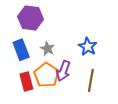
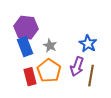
purple hexagon: (31, 18) -> (26, 28), moved
purple arrow: (63, 71) -> (77, 67), moved

